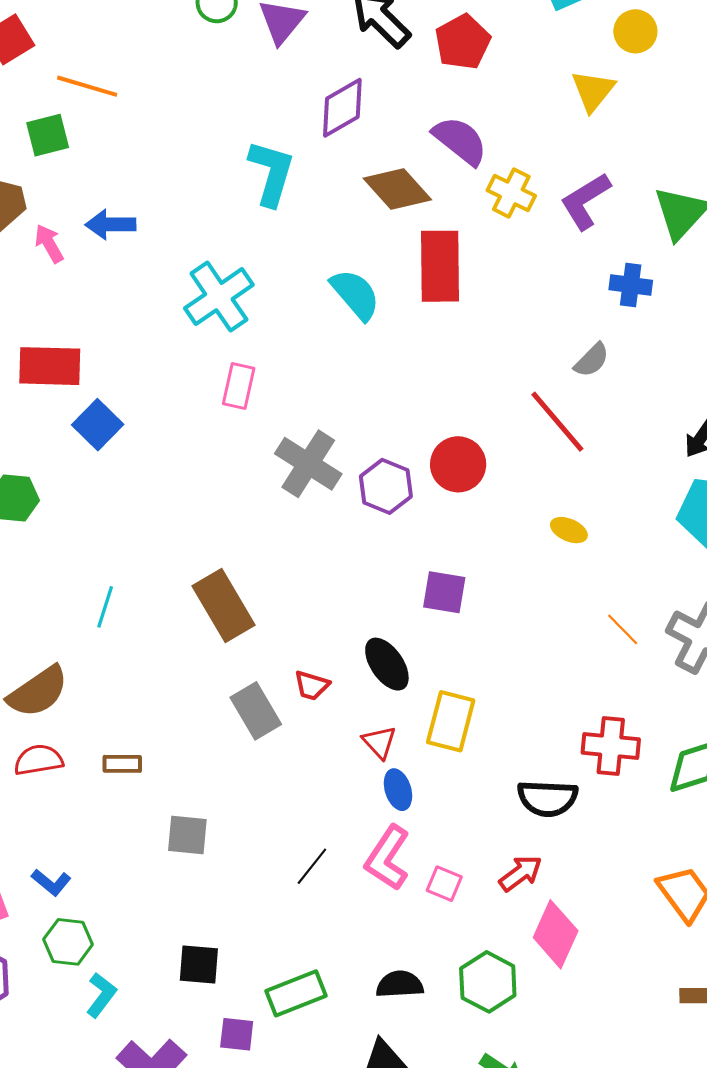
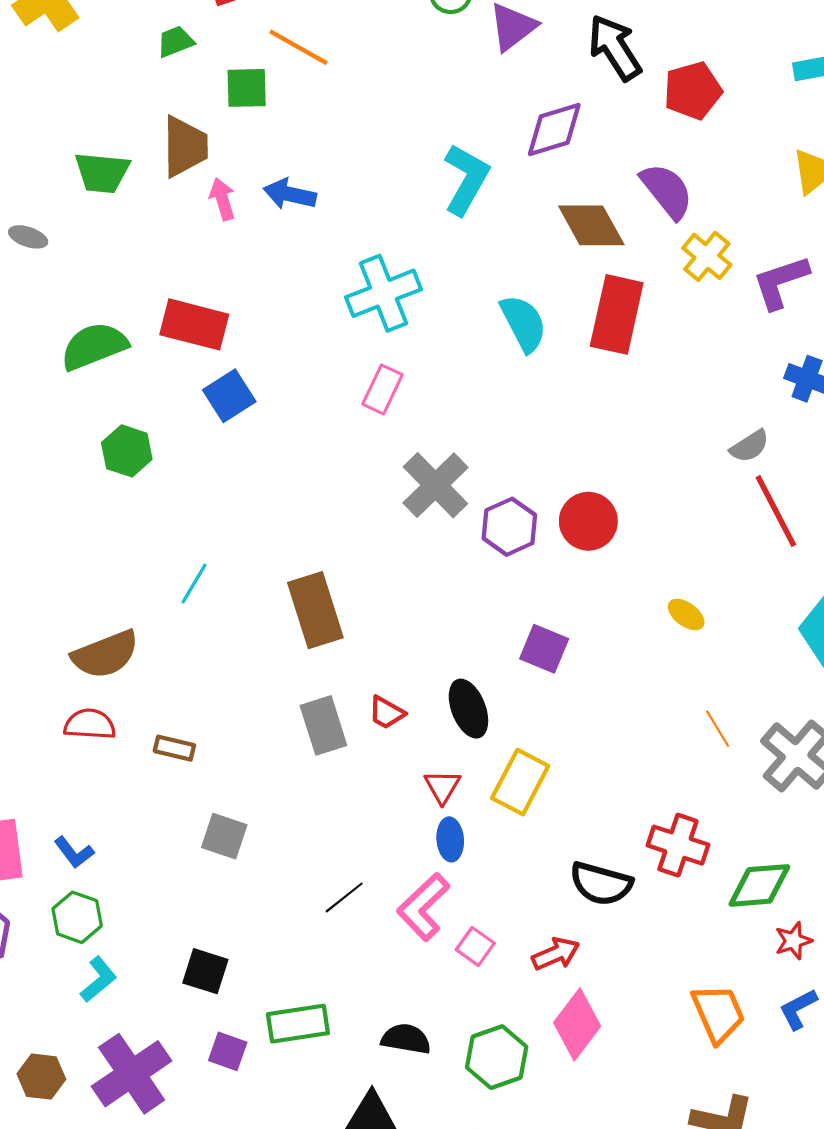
red line: (557, 422) -> (776, 511), moved

